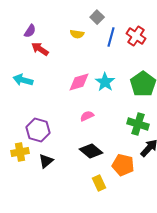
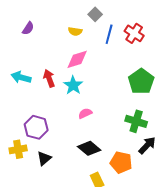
red arrow: (40, 49) -> (49, 78), moved, turned 36
pink diamond: (79, 82) -> (77, 59), moved
cyan star: (105, 82) -> (73, 85), moved

